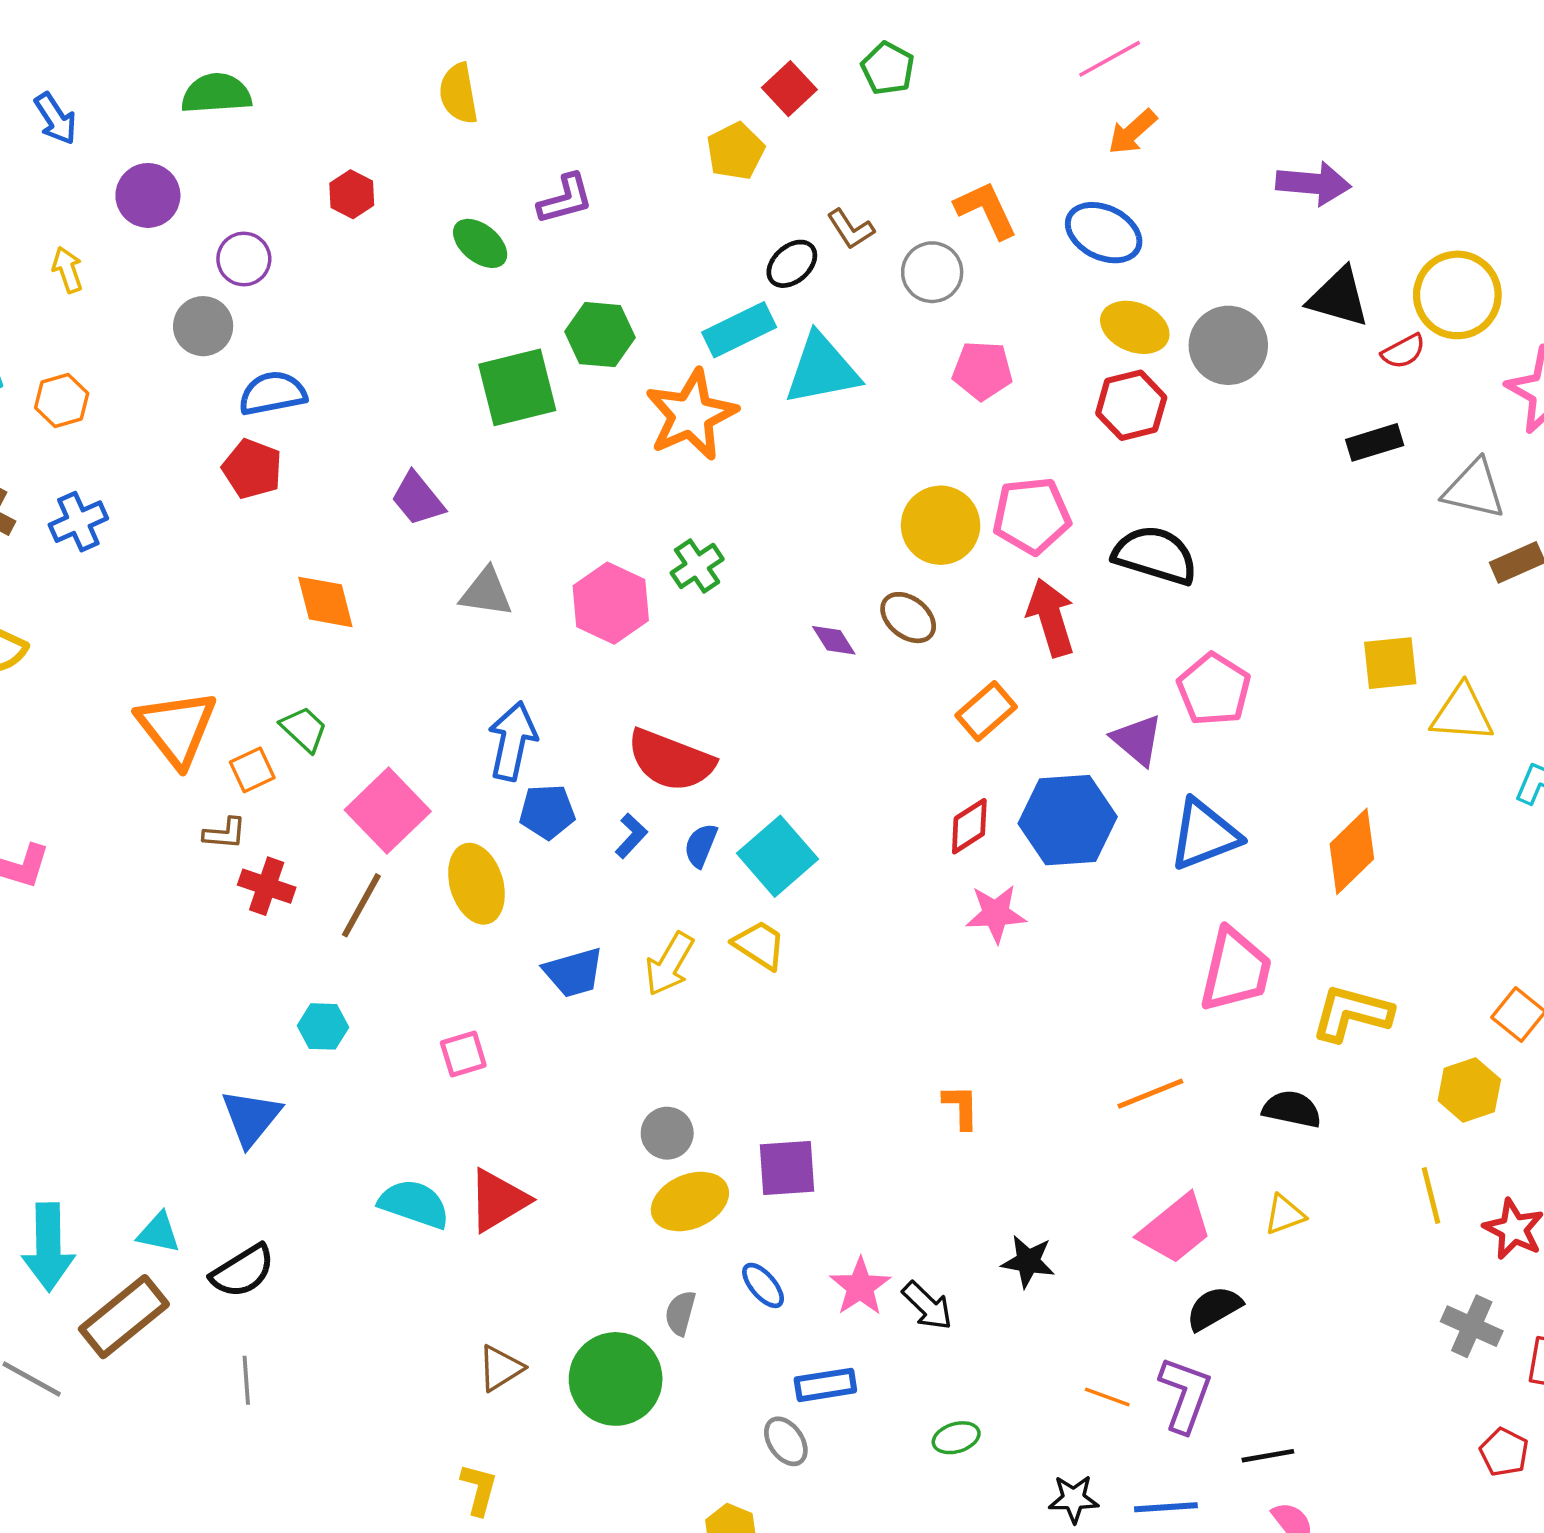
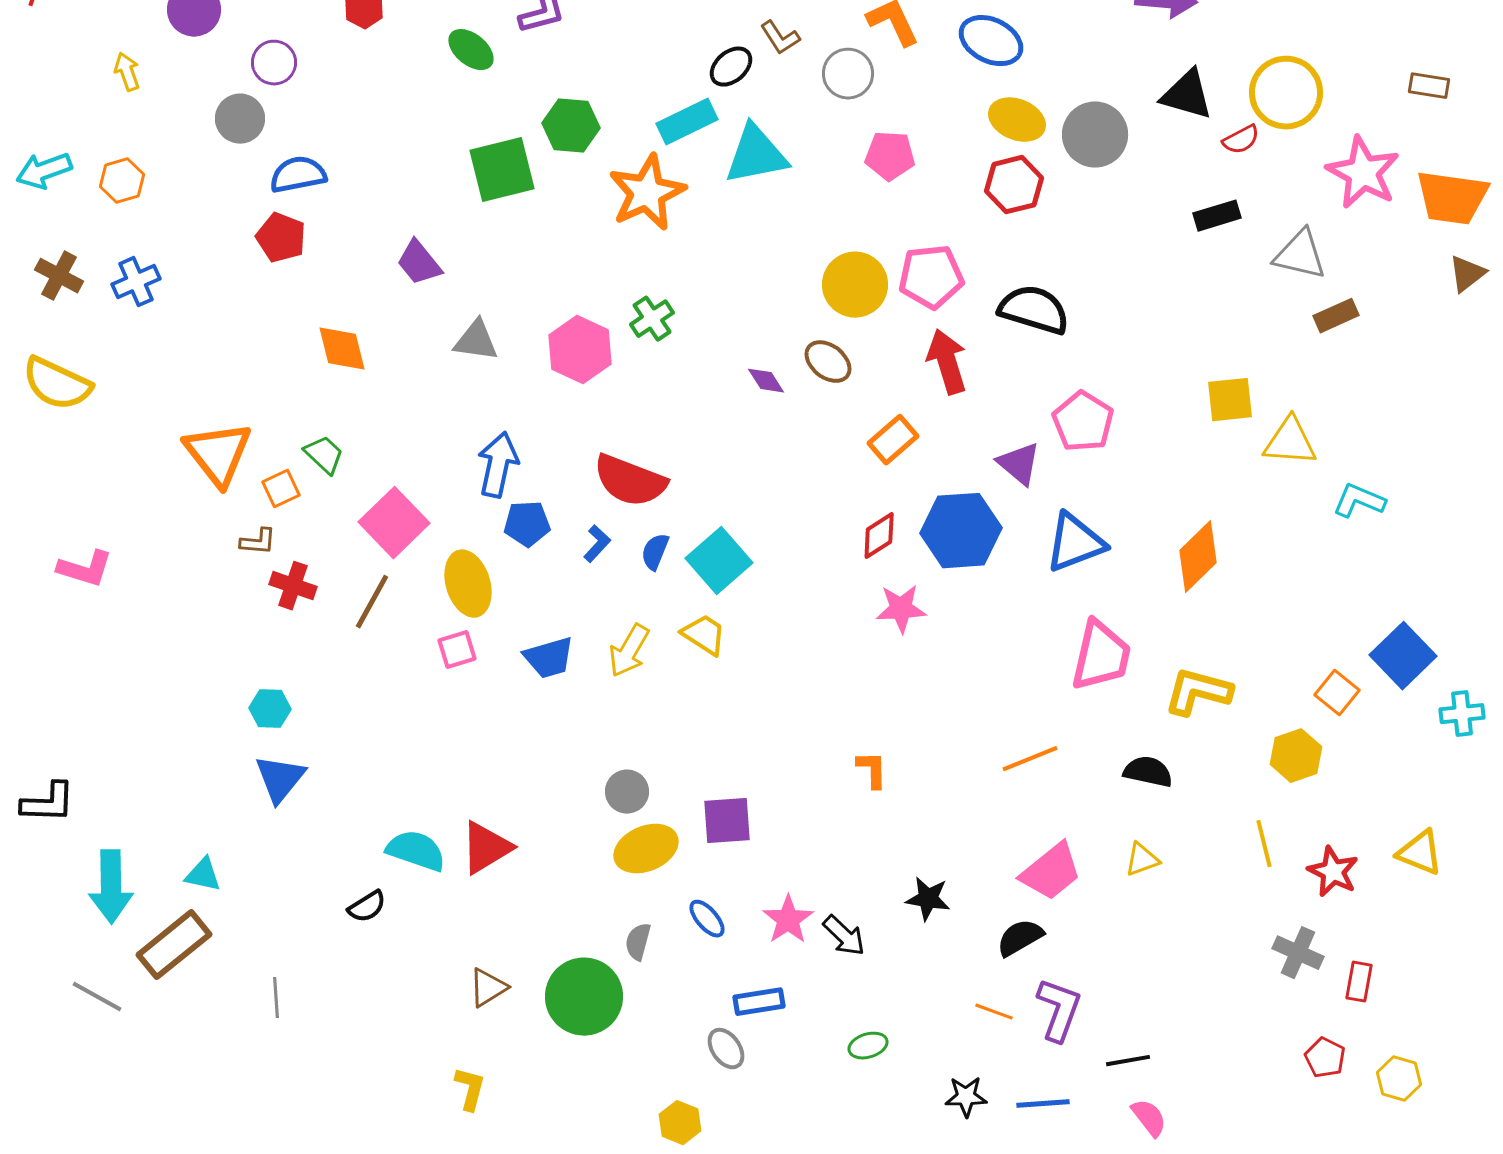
cyan hexagon: (323, 1026) -> (270, 709), moved
pink square: (463, 1054) -> (457, 650), moved
black semicircle: (243, 1271) -> (367, 907), moved, size x0.7
black semicircle: (1214, 1308) -> (1020, 938), moved

